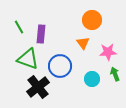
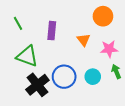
orange circle: (92, 20) -> (103, 16), moved
purple rectangle: (41, 34) -> (52, 31), moved
blue circle: (60, 66) -> (64, 77), moved

